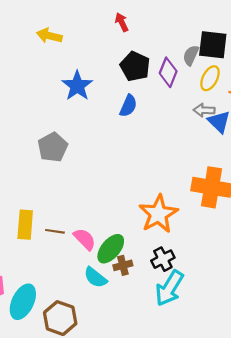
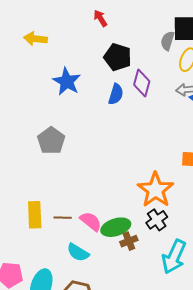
purple diamond: (168, 72) -> (142, 83), moved
green ellipse: (111, 249) -> (116, 227), turned 40
black cross: (163, 259) -> (157, 220), moved
cyan semicircle: (95, 277) -> (78, 252), moved

